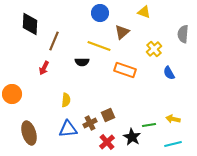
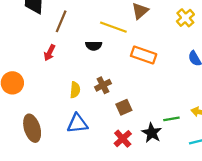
yellow cross: (154, 49) -> (185, 18), moved
brown cross: (90, 123) -> (103, 85), moved

